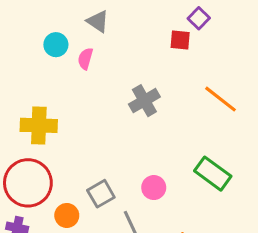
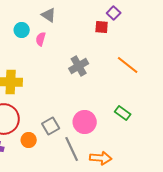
green rectangle: (213, 174) -> (123, 113), size x0.7
pink circle: (154, 188) -> (85, 122), size x1.5

